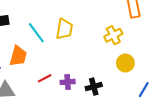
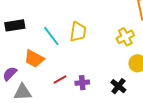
orange trapezoid: (18, 56) -> (34, 59), turned 105
black cross: (94, 87) -> (118, 86), moved, turned -35

